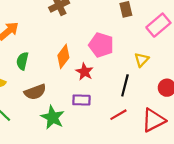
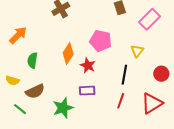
brown semicircle: (35, 92) -> (35, 91), moved
red line: (118, 115) -> (121, 101), turned -35
green star: (53, 117) -> (63, 108), turned 30

